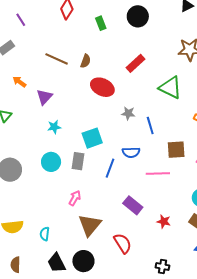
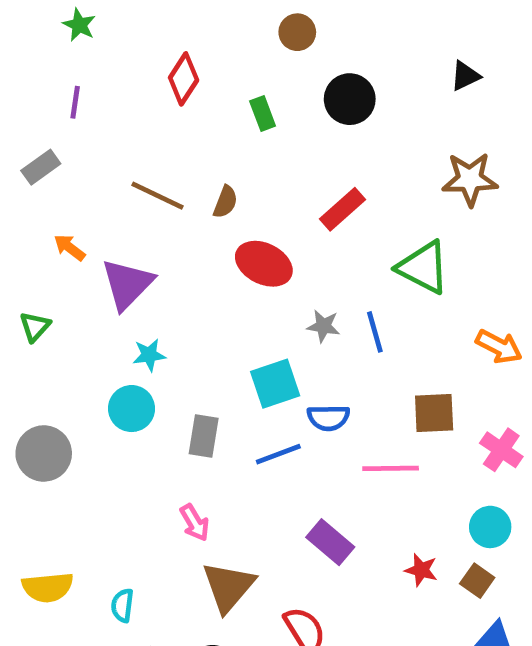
purple line: (21, 20) -> (75, 102), turned 40
purple triangle: (44, 97) -> (127, 284), size x1.4
blue line: (150, 125) -> (375, 332), moved
cyan square: (92, 138) -> (275, 384), moved
cyan circle: (51, 162) -> (132, 409), moved
blue line: (110, 168) -> (278, 454), turned 48
pink arrow: (75, 198) -> (195, 523), turned 119
red star: (164, 221) -> (421, 570), moved

